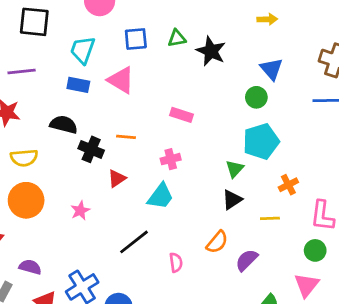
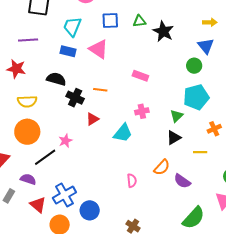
yellow arrow: (267, 19) -> (210, 22), moved
pink cross: (171, 159) -> (142, 111), moved
black line: (134, 242) -> (45, 157), moved
purple semicircle: (247, 260) -> (182, 181), turned -102

